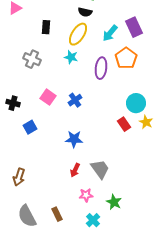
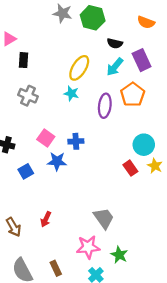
black semicircle: (85, 12) -> (115, 43), moved
black rectangle: (46, 27) -> (24, 60), moved
blue cross: (75, 100) -> (76, 141), turned 32
blue star: (74, 139) -> (57, 161), moved
red arrow: (75, 170) -> (46, 219), moved
brown arrow: (19, 177) -> (14, 227), turned -48
pink star: (86, 195) -> (88, 247), size x1.5

